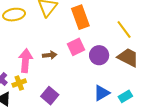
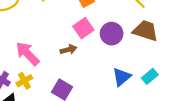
brown arrow: (50, 55) -> (68, 50), moved
pink arrow: (26, 61) -> (27, 54), turned -40

